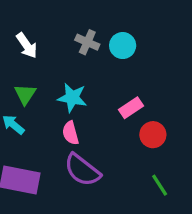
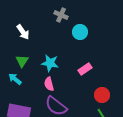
gray cross: (87, 42) -> (61, 15), moved
red circle: (153, 135) -> (102, 95), moved

